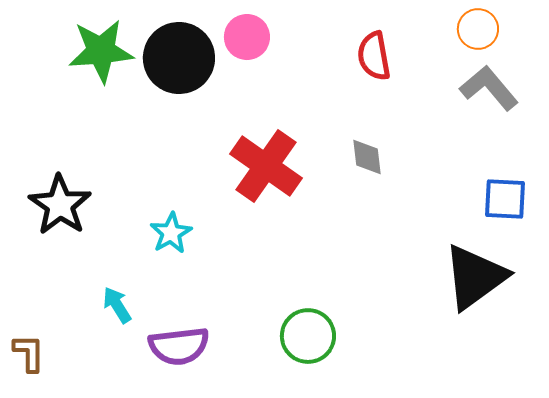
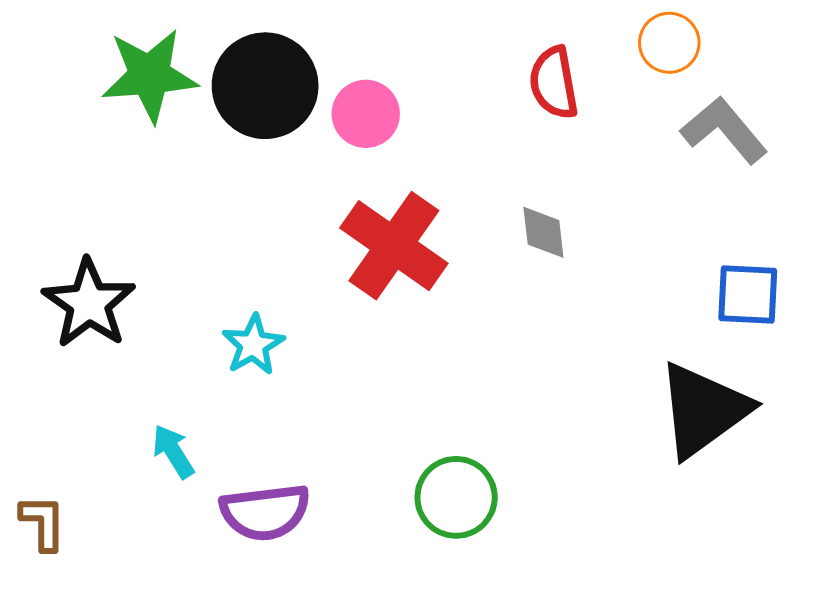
orange circle: (478, 29) -> (669, 43), moved
pink circle: (247, 37) -> (366, 114), moved

